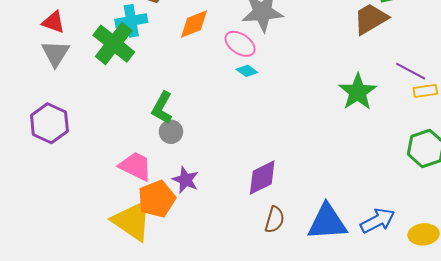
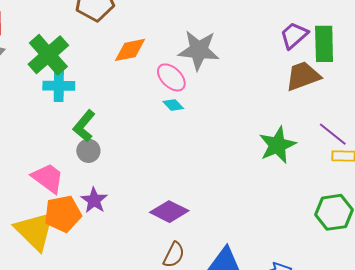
cyan cross: (131, 21) -> (59, 86), moved
purple diamond: (262, 178) -> (169, 212), turned 42

